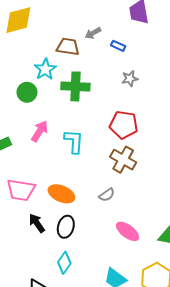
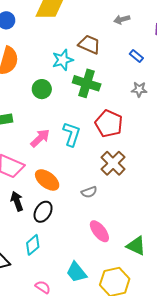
gray arrow: (93, 33) -> (122, 19), moved
green circle: (27, 92) -> (42, 89), moved
red pentagon: (124, 125) -> (109, 124), moved
pink arrow: (40, 131) -> (40, 138), moved

